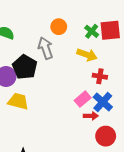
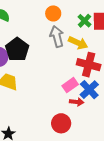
gray arrow: (46, 48) -> (57, 36), moved
red cross: (100, 76) -> (89, 65), size x1.6
red circle: (106, 136) -> (61, 123), moved

